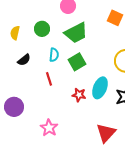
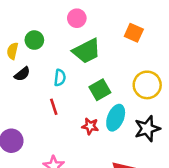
green circle: (42, 29) -> (34, 40), moved
black semicircle: (24, 60) -> (22, 74), moved
green square: (77, 62) -> (100, 90), moved

